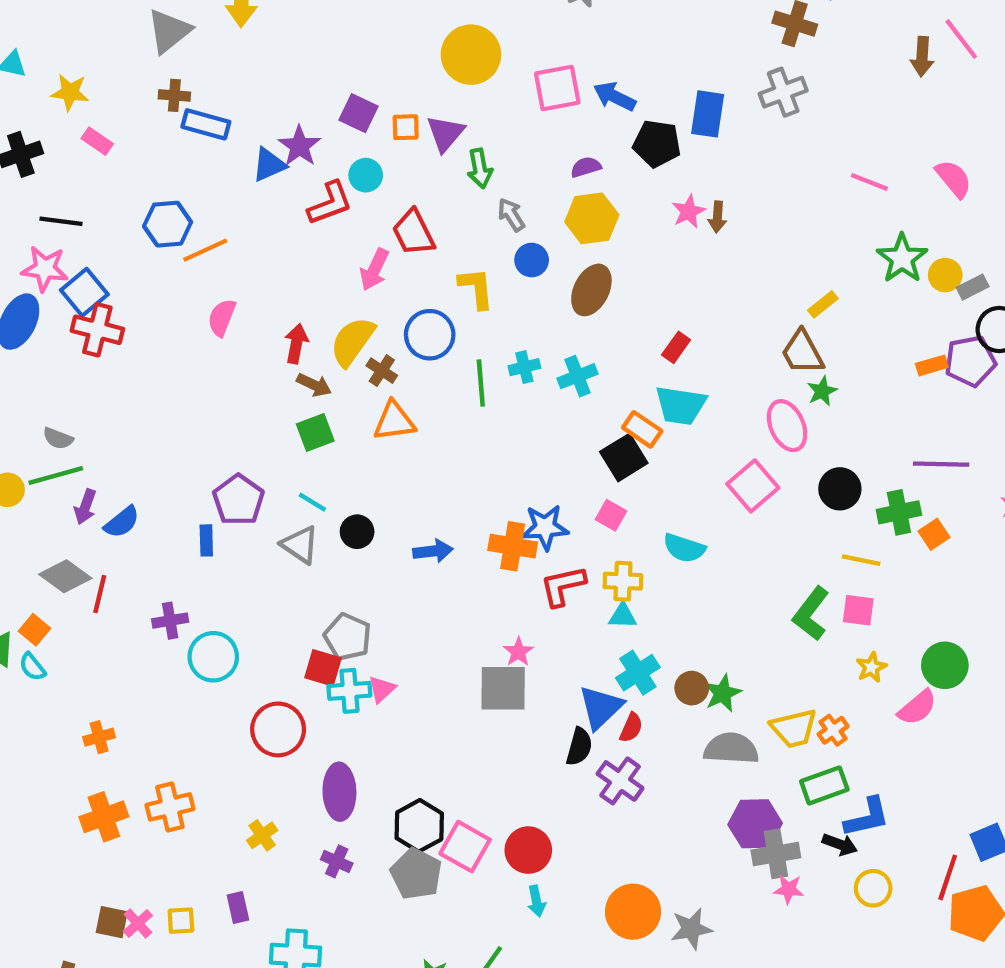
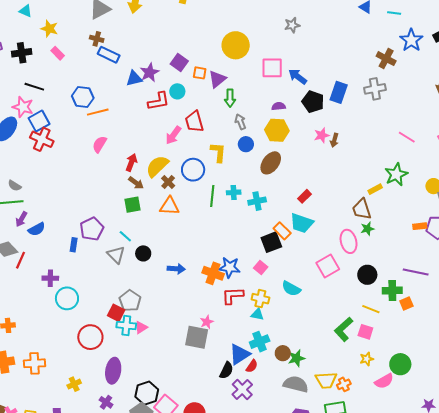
green star: (902, 258) -> (396, 174), moved

